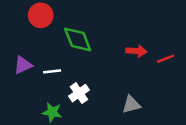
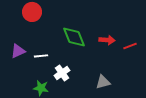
green diamond: (78, 40) -> (74, 37), moved

